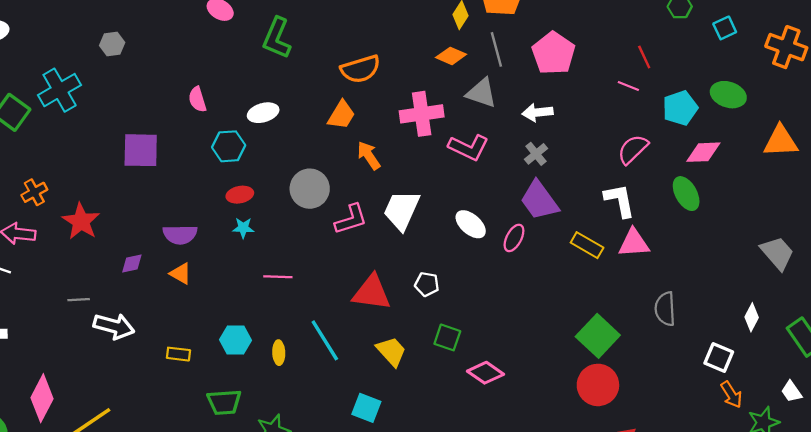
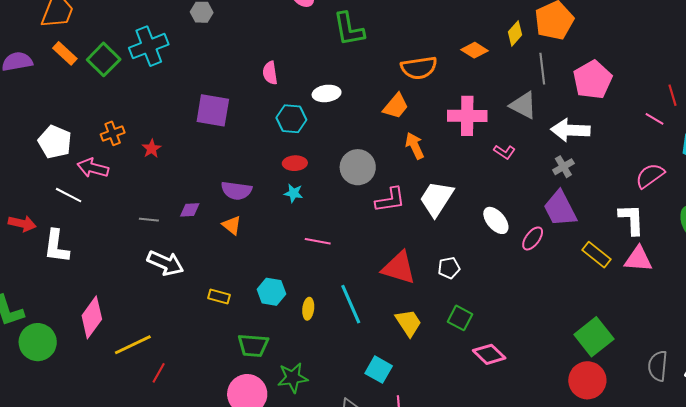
green L-shape: (277, 38) -> (349, 29), turned -42
orange diamond: (451, 56) -> (474, 50), moved
white arrow: (538, 112) -> (570, 130), size x1.4
pink L-shape: (469, 147) -> (504, 152), size x0.6
red star: (81, 221) -> (152, 149), moved, size x0.6
white pentagon: (427, 284) -> (449, 268), turned -30
gray line: (79, 300) -> (149, 220), moved
gray semicircle: (665, 309) -> (658, 366), moved

